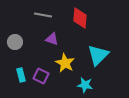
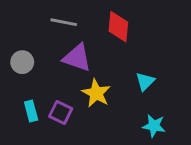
purple triangle: (52, 39) -> (77, 58), size x1.5
cyan triangle: (98, 55) -> (145, 81), size x0.6
cyan star: (85, 85) -> (154, 126), moved

